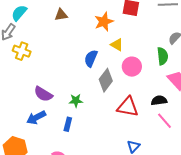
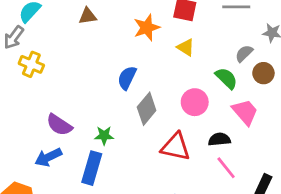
yellow triangle: (117, 45) -> (186, 47), moved
green semicircle: (163, 56) -> (226, 78), turned -42
pink circle: (132, 67) -> (195, 102), moved
blue rectangle: (68, 124) -> (92, 168), size x1.6

